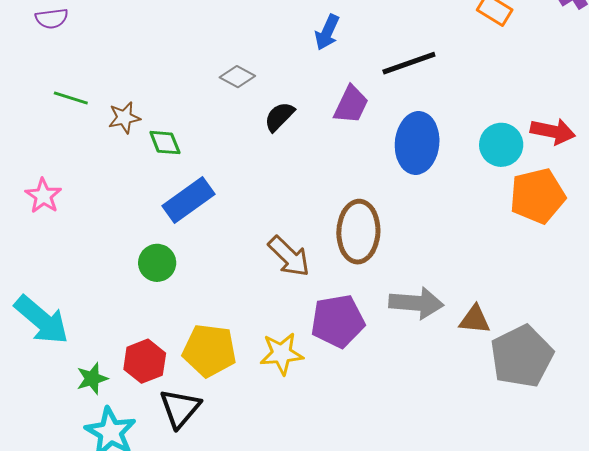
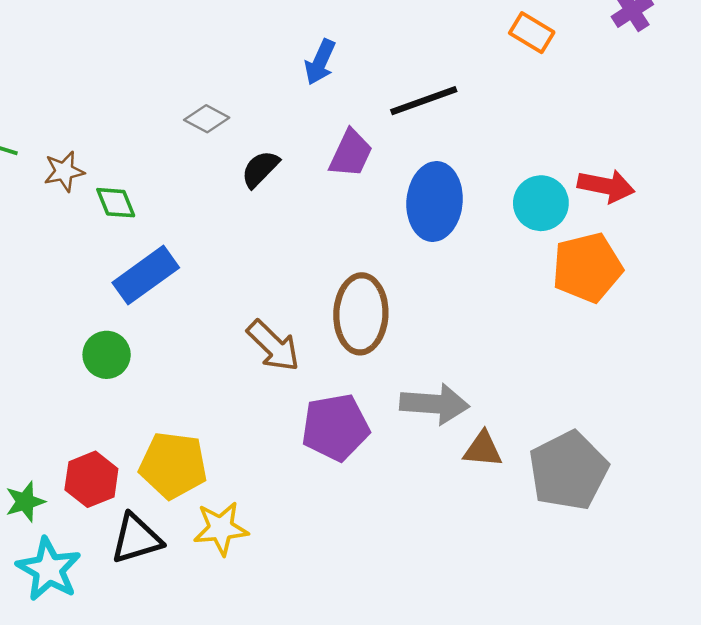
brown triangle: (475, 320) -> (483, 449), moved
yellow star: (282, 354) -> (221, 528), moved
black triangle: (180, 408) -> (136, 539), turned 33

